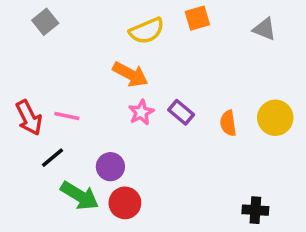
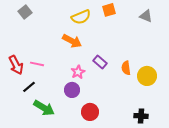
pink star: (141, 112) -> (78, 72), moved
yellow circle: (275, 118) -> (147, 76), moved
purple circle: (110, 167) -> (72, 90), moved
red circle: (125, 203) -> (90, 112), moved

